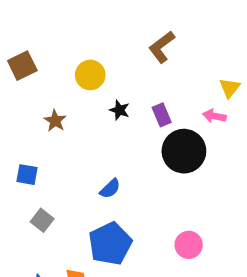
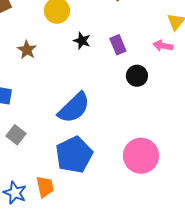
black circle: (184, 151) -> (137, 76), size x0.6
blue semicircle: (110, 189) -> (74, 108), size x1.8
pink circle: (189, 245) -> (141, 156), size x1.5

